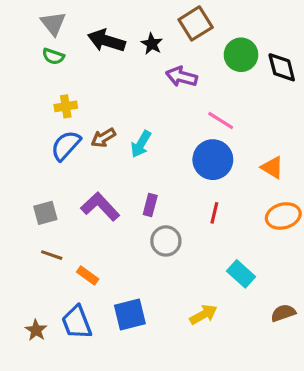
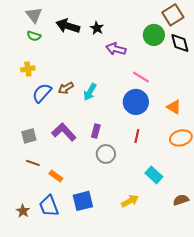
brown square: (196, 23) -> (173, 15), moved
yellow cross: (66, 106) -> (28, 69), moved

